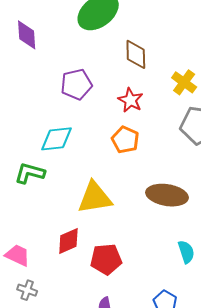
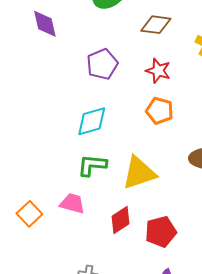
brown diamond: (136, 54) -> (156, 25), turned -72
green L-shape: (30, 173) -> (92, 165), moved
pink trapezoid: (18, 255) -> (72, 203), moved

